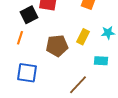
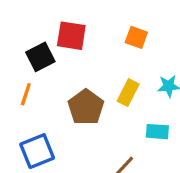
brown pentagon: (57, 46) -> (86, 107), turned -30
blue square: (27, 73) -> (37, 151), turned -30

